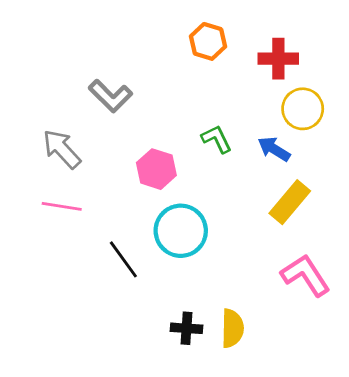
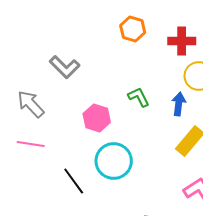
blue arrow: (274, 149) -> (179, 104), turned 65

